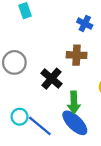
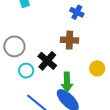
cyan circle: (20, 117) -> (26, 71), moved

